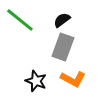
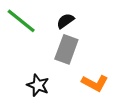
orange L-shape: (73, 79) -> (95, 83), moved

